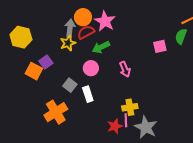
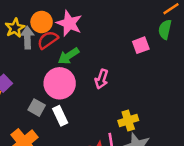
yellow star: (68, 43) -> (15, 28), moved
pink circle: (91, 68) -> (60, 83), size x1.6
pink arrow: (125, 69) -> (102, 79), turned 49
yellow cross: (130, 107) -> (128, 120), moved

